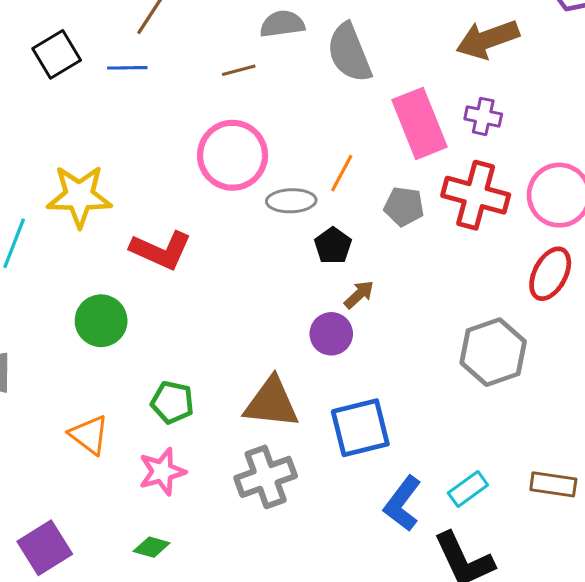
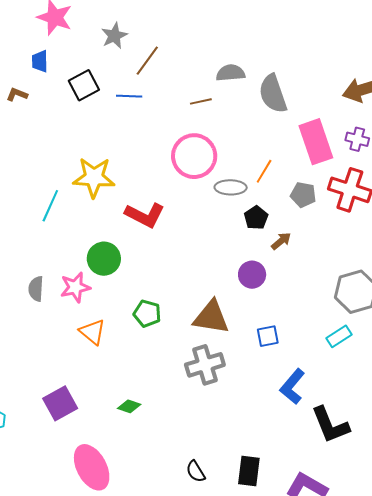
brown arrow: (359, 295) -> (281, 241), moved
blue square: (360, 428) -> (268, 336), size x0.6
pink star: (162, 472) -> (75, 287), moved
cyan rectangle: (468, 489) -> (339, 336), moved

